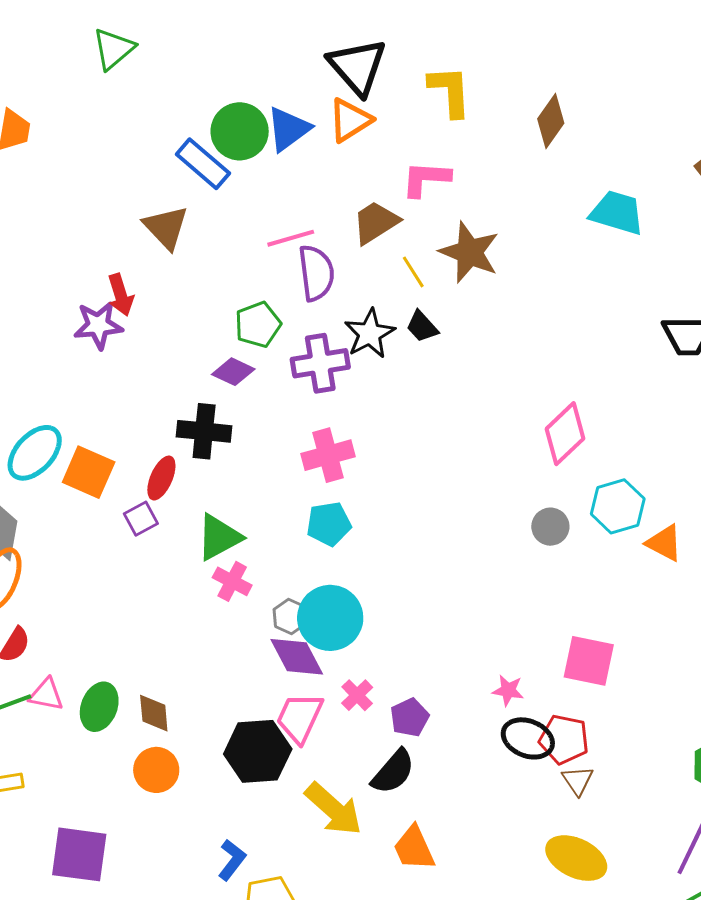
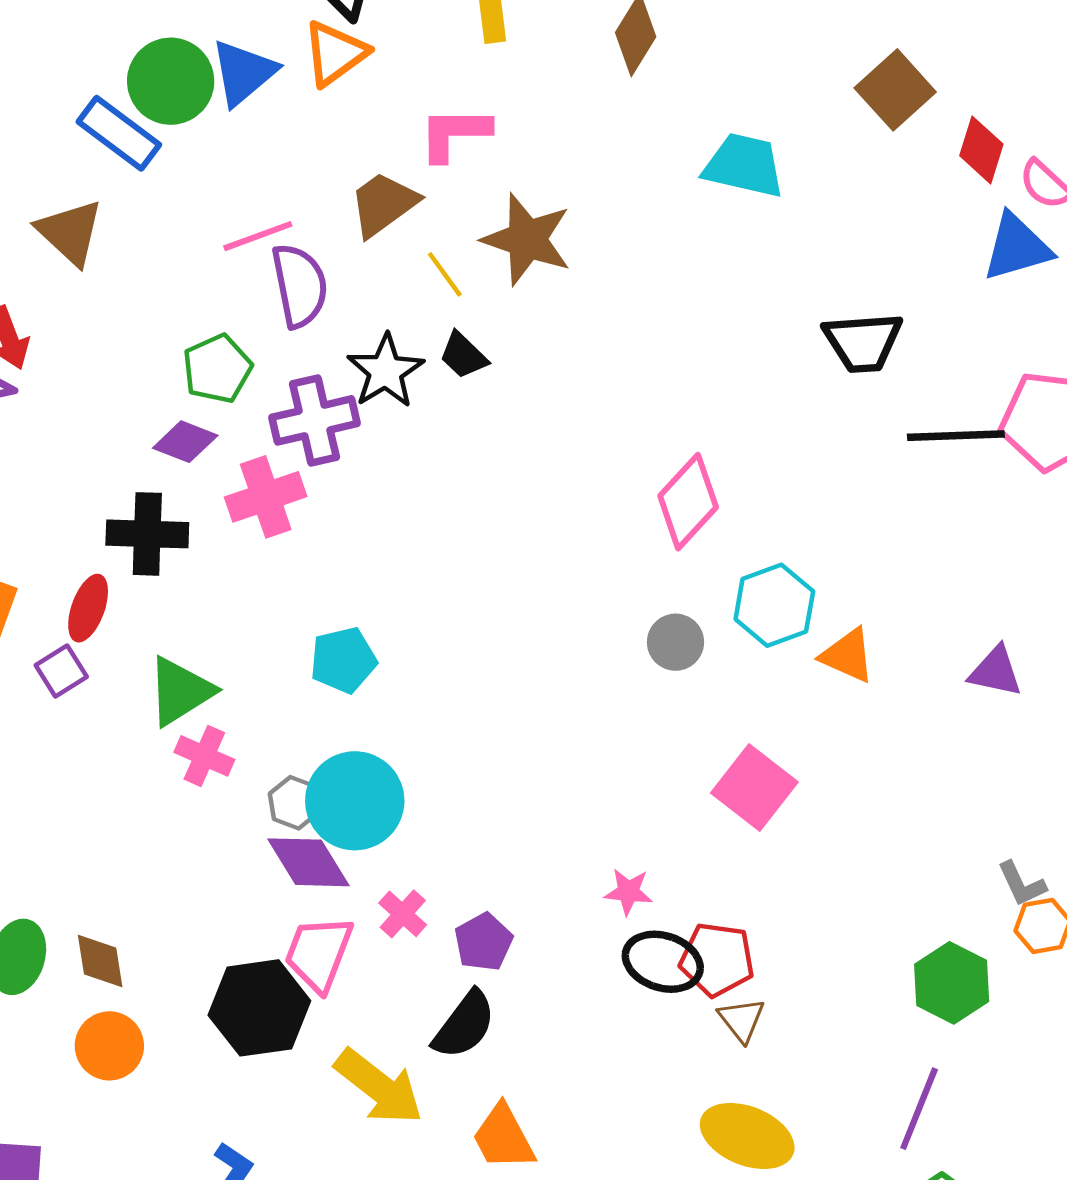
pink cross: (328, 455) -> (266, 497), moved
pink square: (589, 661) -> (754, 787), moved, turned 30

